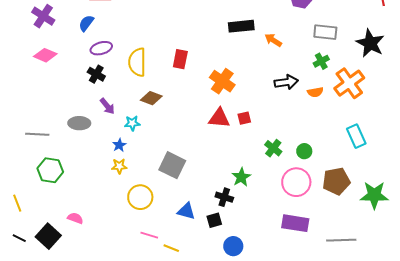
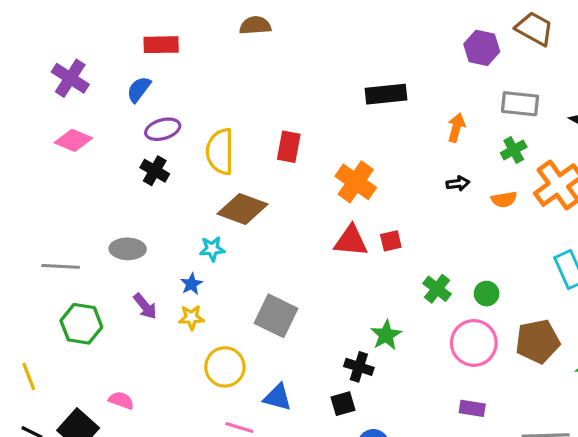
orange arrow: (273, 40) -> (456, 128), moved, turned 72
black arrow: (286, 82) -> (458, 183), size x0.6
brown diamond: (151, 98) -> (242, 209), size x1.4
purple arrow: (107, 106) -> (145, 306), moved
blue triangle: (186, 211) -> (278, 397), moved
purple rectangle: (295, 223) -> (472, 408), size x0.6

